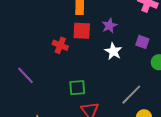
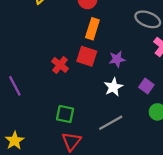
gray line: (131, 95) -> (111, 123), moved

